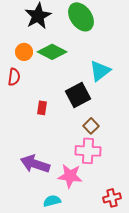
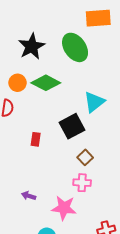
pink cross: (88, 151) -> (82, 183), size x0.7
purple arrow: (35, 164) -> (29, 196), size x0.5

